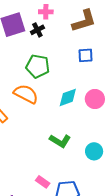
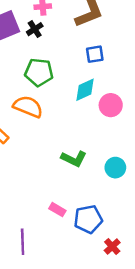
cyan diamond: (68, 97) -> (85, 90), moved

